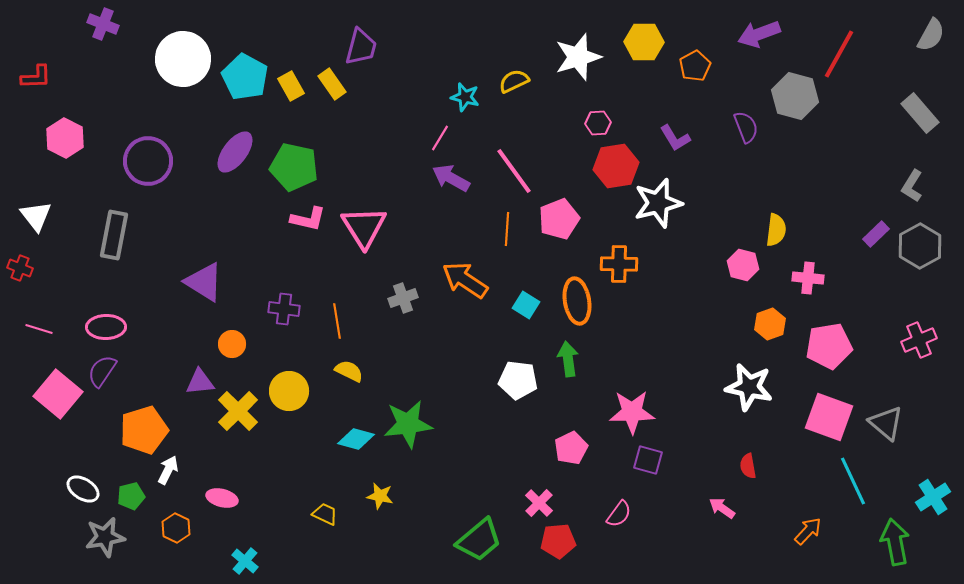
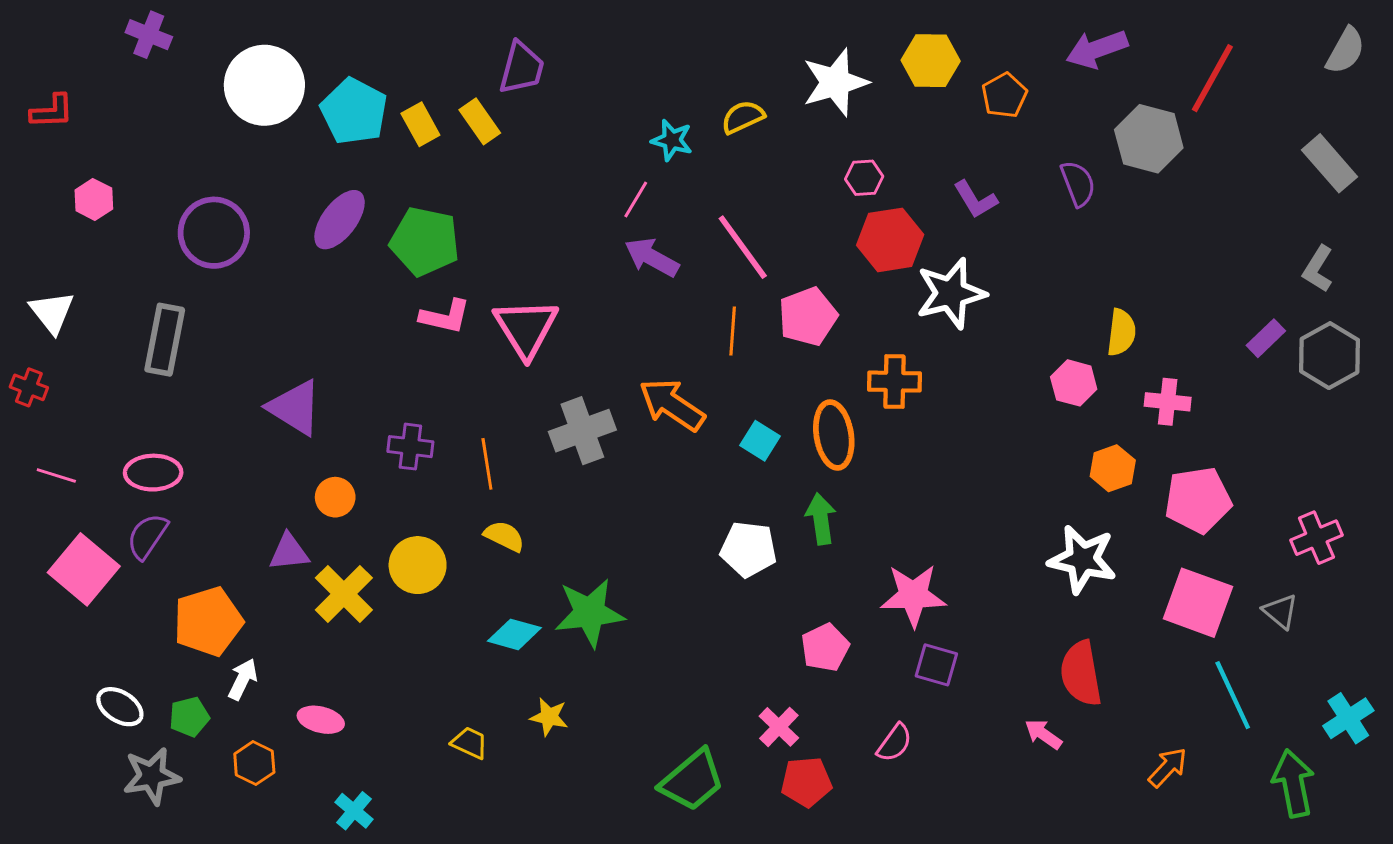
pink hexagon: (65, 138) -> (94, 199), size x0.7
gray cross: (403, 298) -> (582, 431), size x1.5
pink cross: (919, 340) -> (1316, 538), moved
gray triangle: (886, 423) -> (1280, 611), size x0.7
red semicircle: (748, 466) -> (1081, 673), size x1.8

